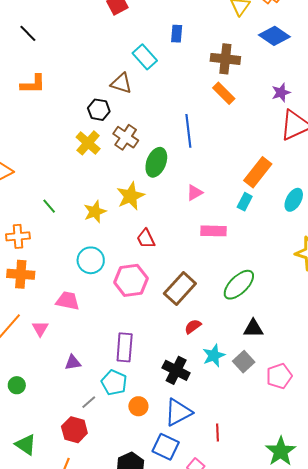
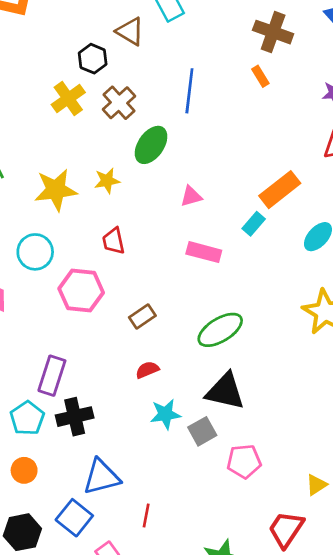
orange rectangle: (224, 93) -> (260, 76), size x0.7
blue line: (188, 131) -> (189, 91), moved
yellow star: (131, 196) -> (107, 181), size x0.7
yellow star: (95, 212) -> (56, 190), size x1.4
brown rectangle: (180, 289) -> (142, 317), size x0.6
black triangle: (253, 328) -> (225, 391), size x1.5
black cross: (176, 370) -> (75, 417), moved, turned 36
orange circle: (138, 406) -> (24, 470), moved

